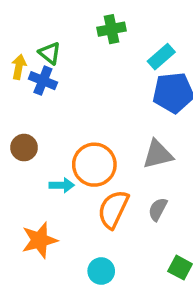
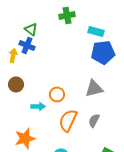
cyan rectangle: (161, 57) -> (96, 31), turned 56
yellow arrow: (19, 67) -> (13, 55), moved
orange circle: (94, 165) -> (57, 94), size x0.6

